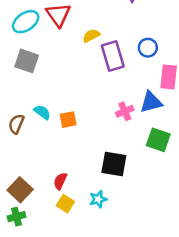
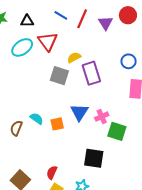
blue circle: (148, 48) -> (129, 61), moved
gray square: (27, 61) -> (59, 76), moved
blue triangle: (151, 102) -> (79, 112), moved, turned -42
green square: (158, 140) -> (117, 131), moved

